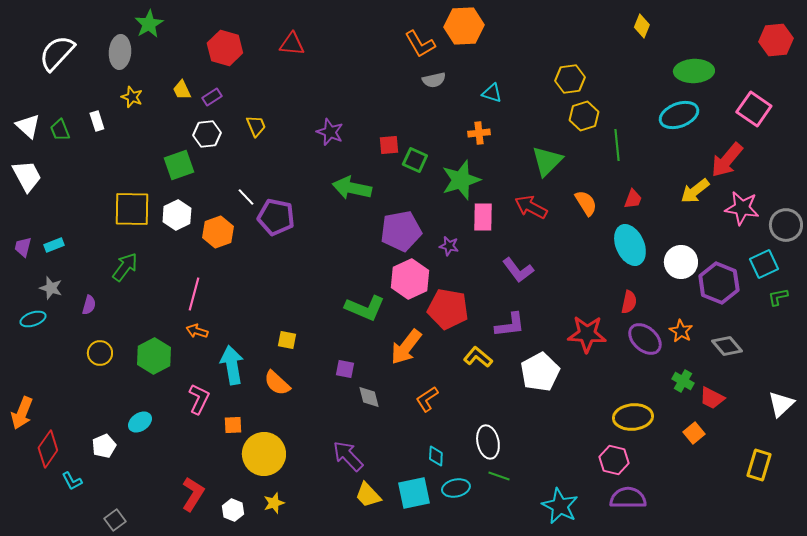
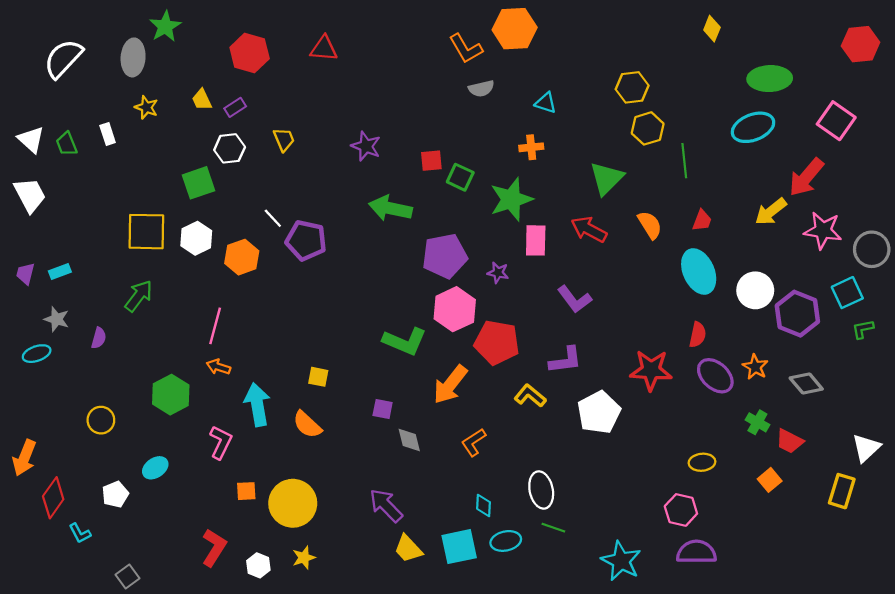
yellow circle: (100, 353) -> (101, 420), moved
yellow ellipse: (633, 417) -> (702, 462), size x0.6
orange square: (233, 425) -> (246, 491), moved
yellow rectangle: (759, 465) -> (842, 491), moved

